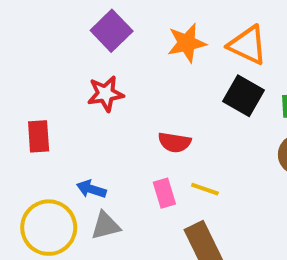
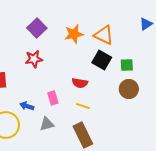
red semicircle: (175, 142) -> (80, 83), moved
pink rectangle: (164, 193) -> (53, 98), moved
gray triangle: (106, 226) -> (47, 124), moved

